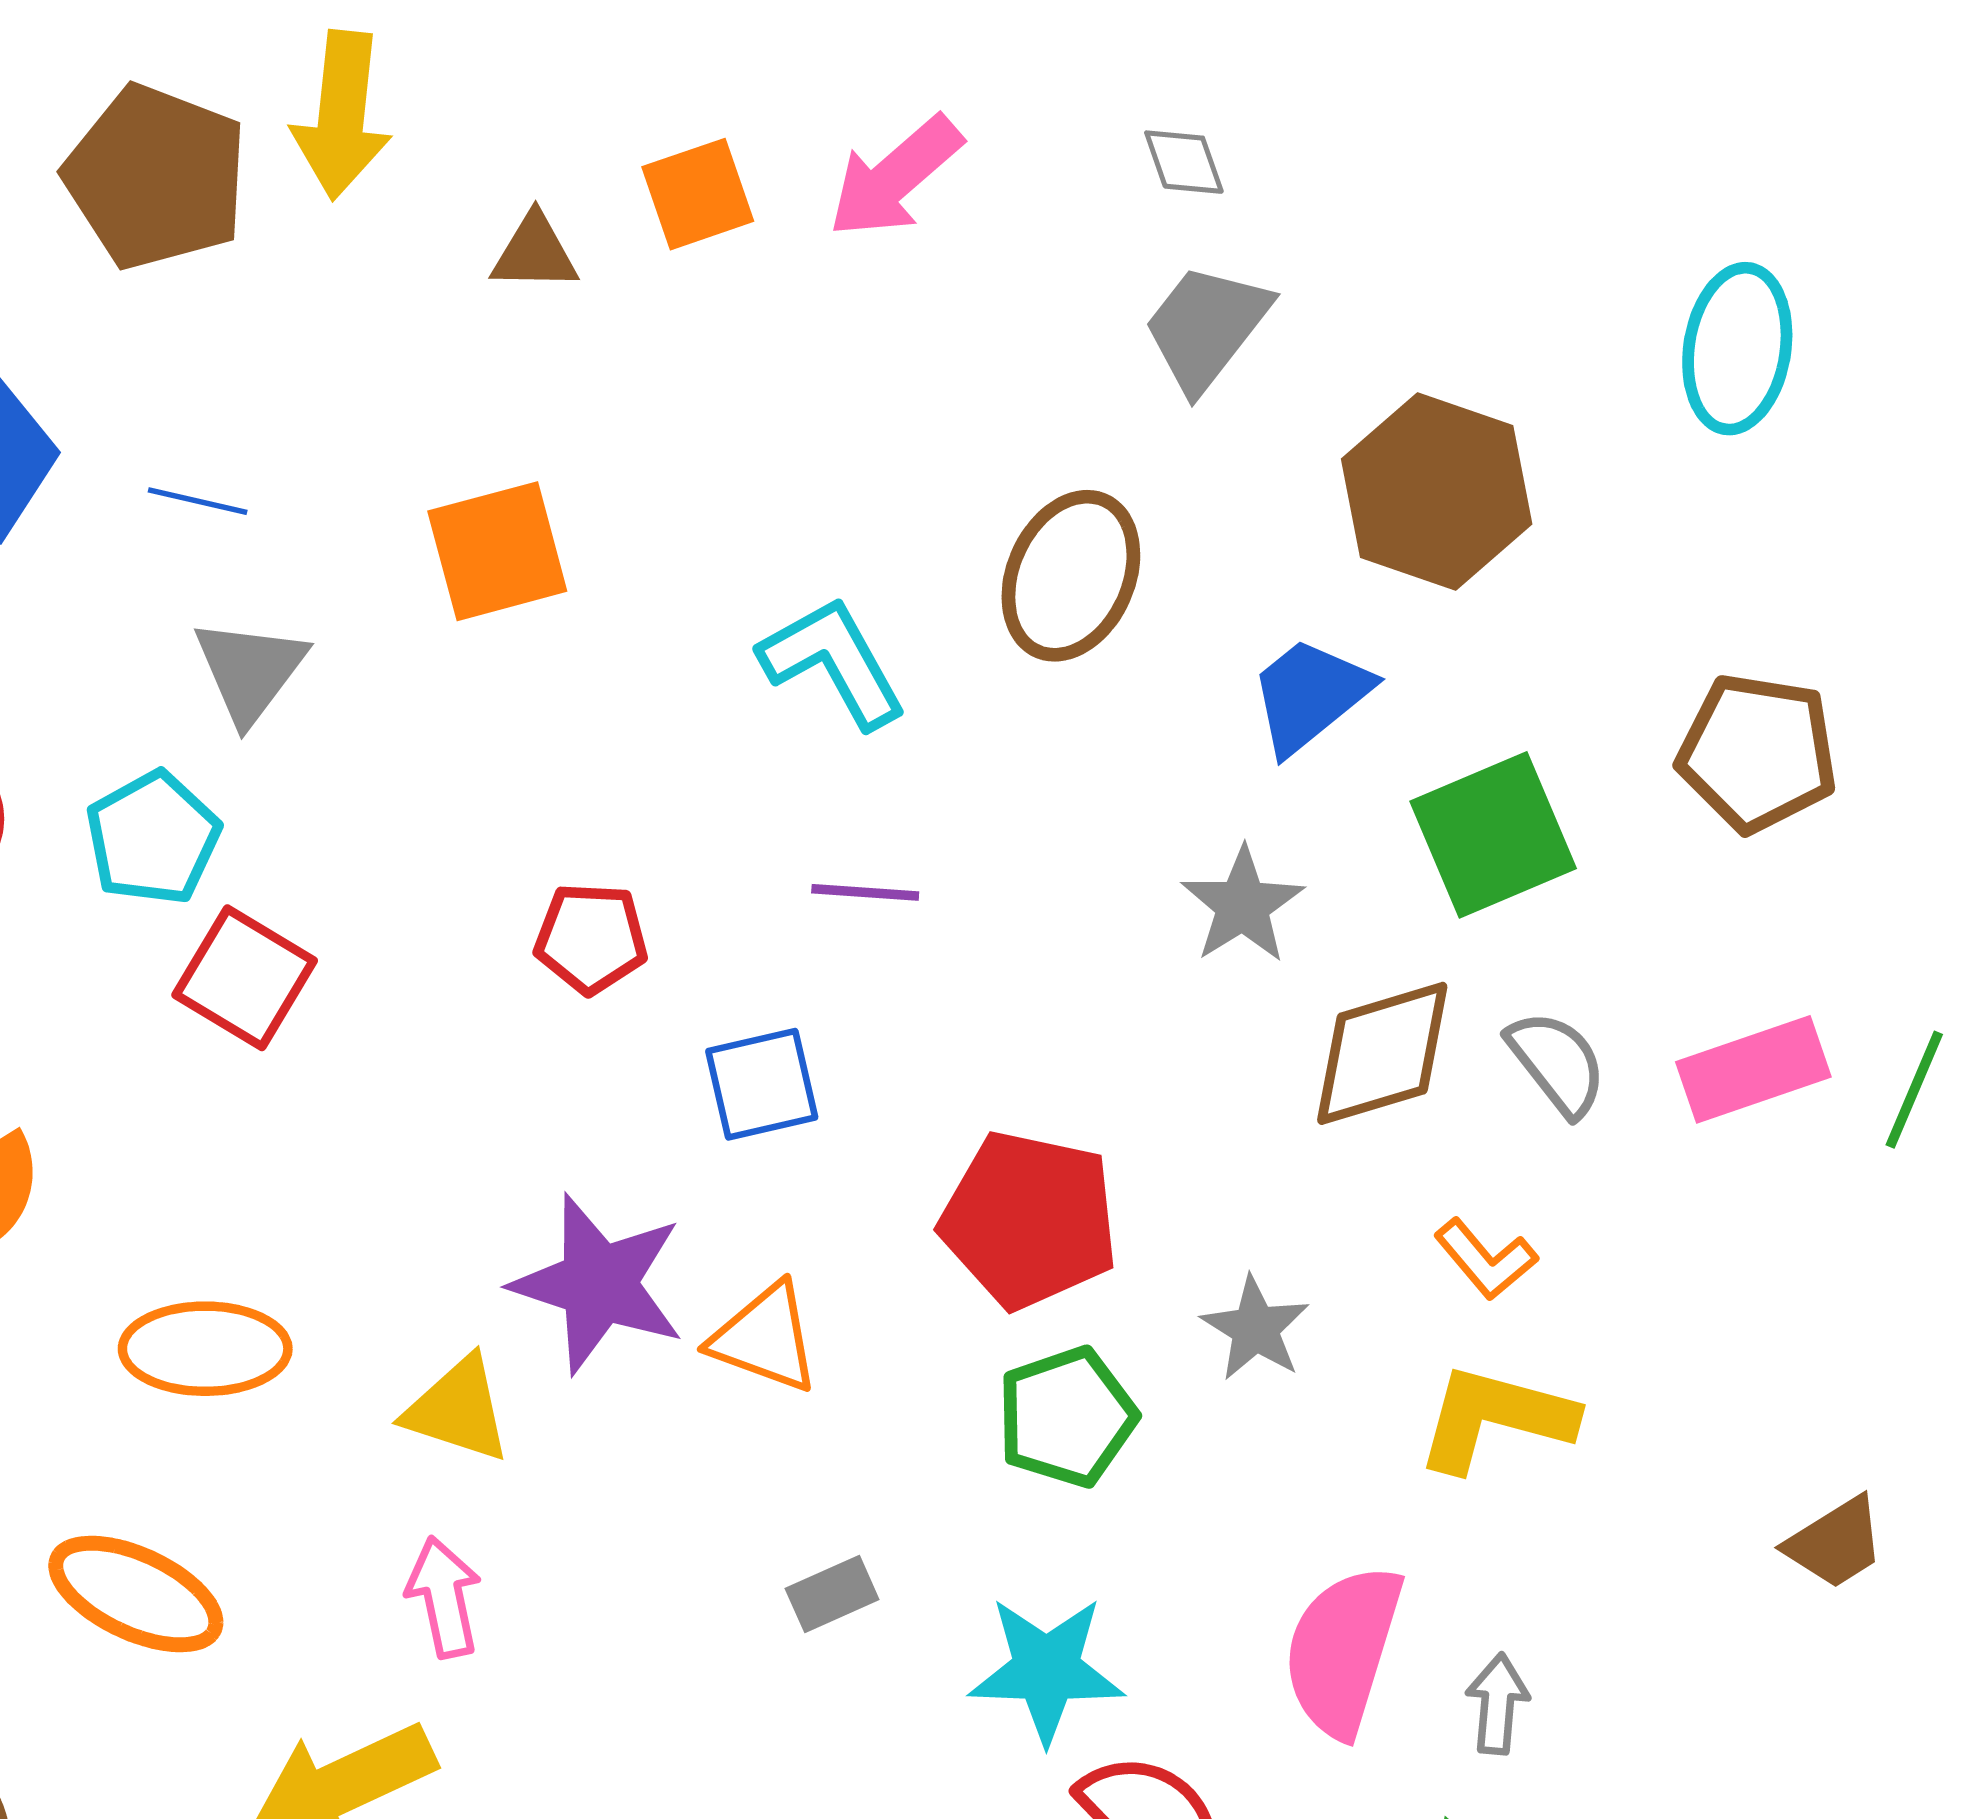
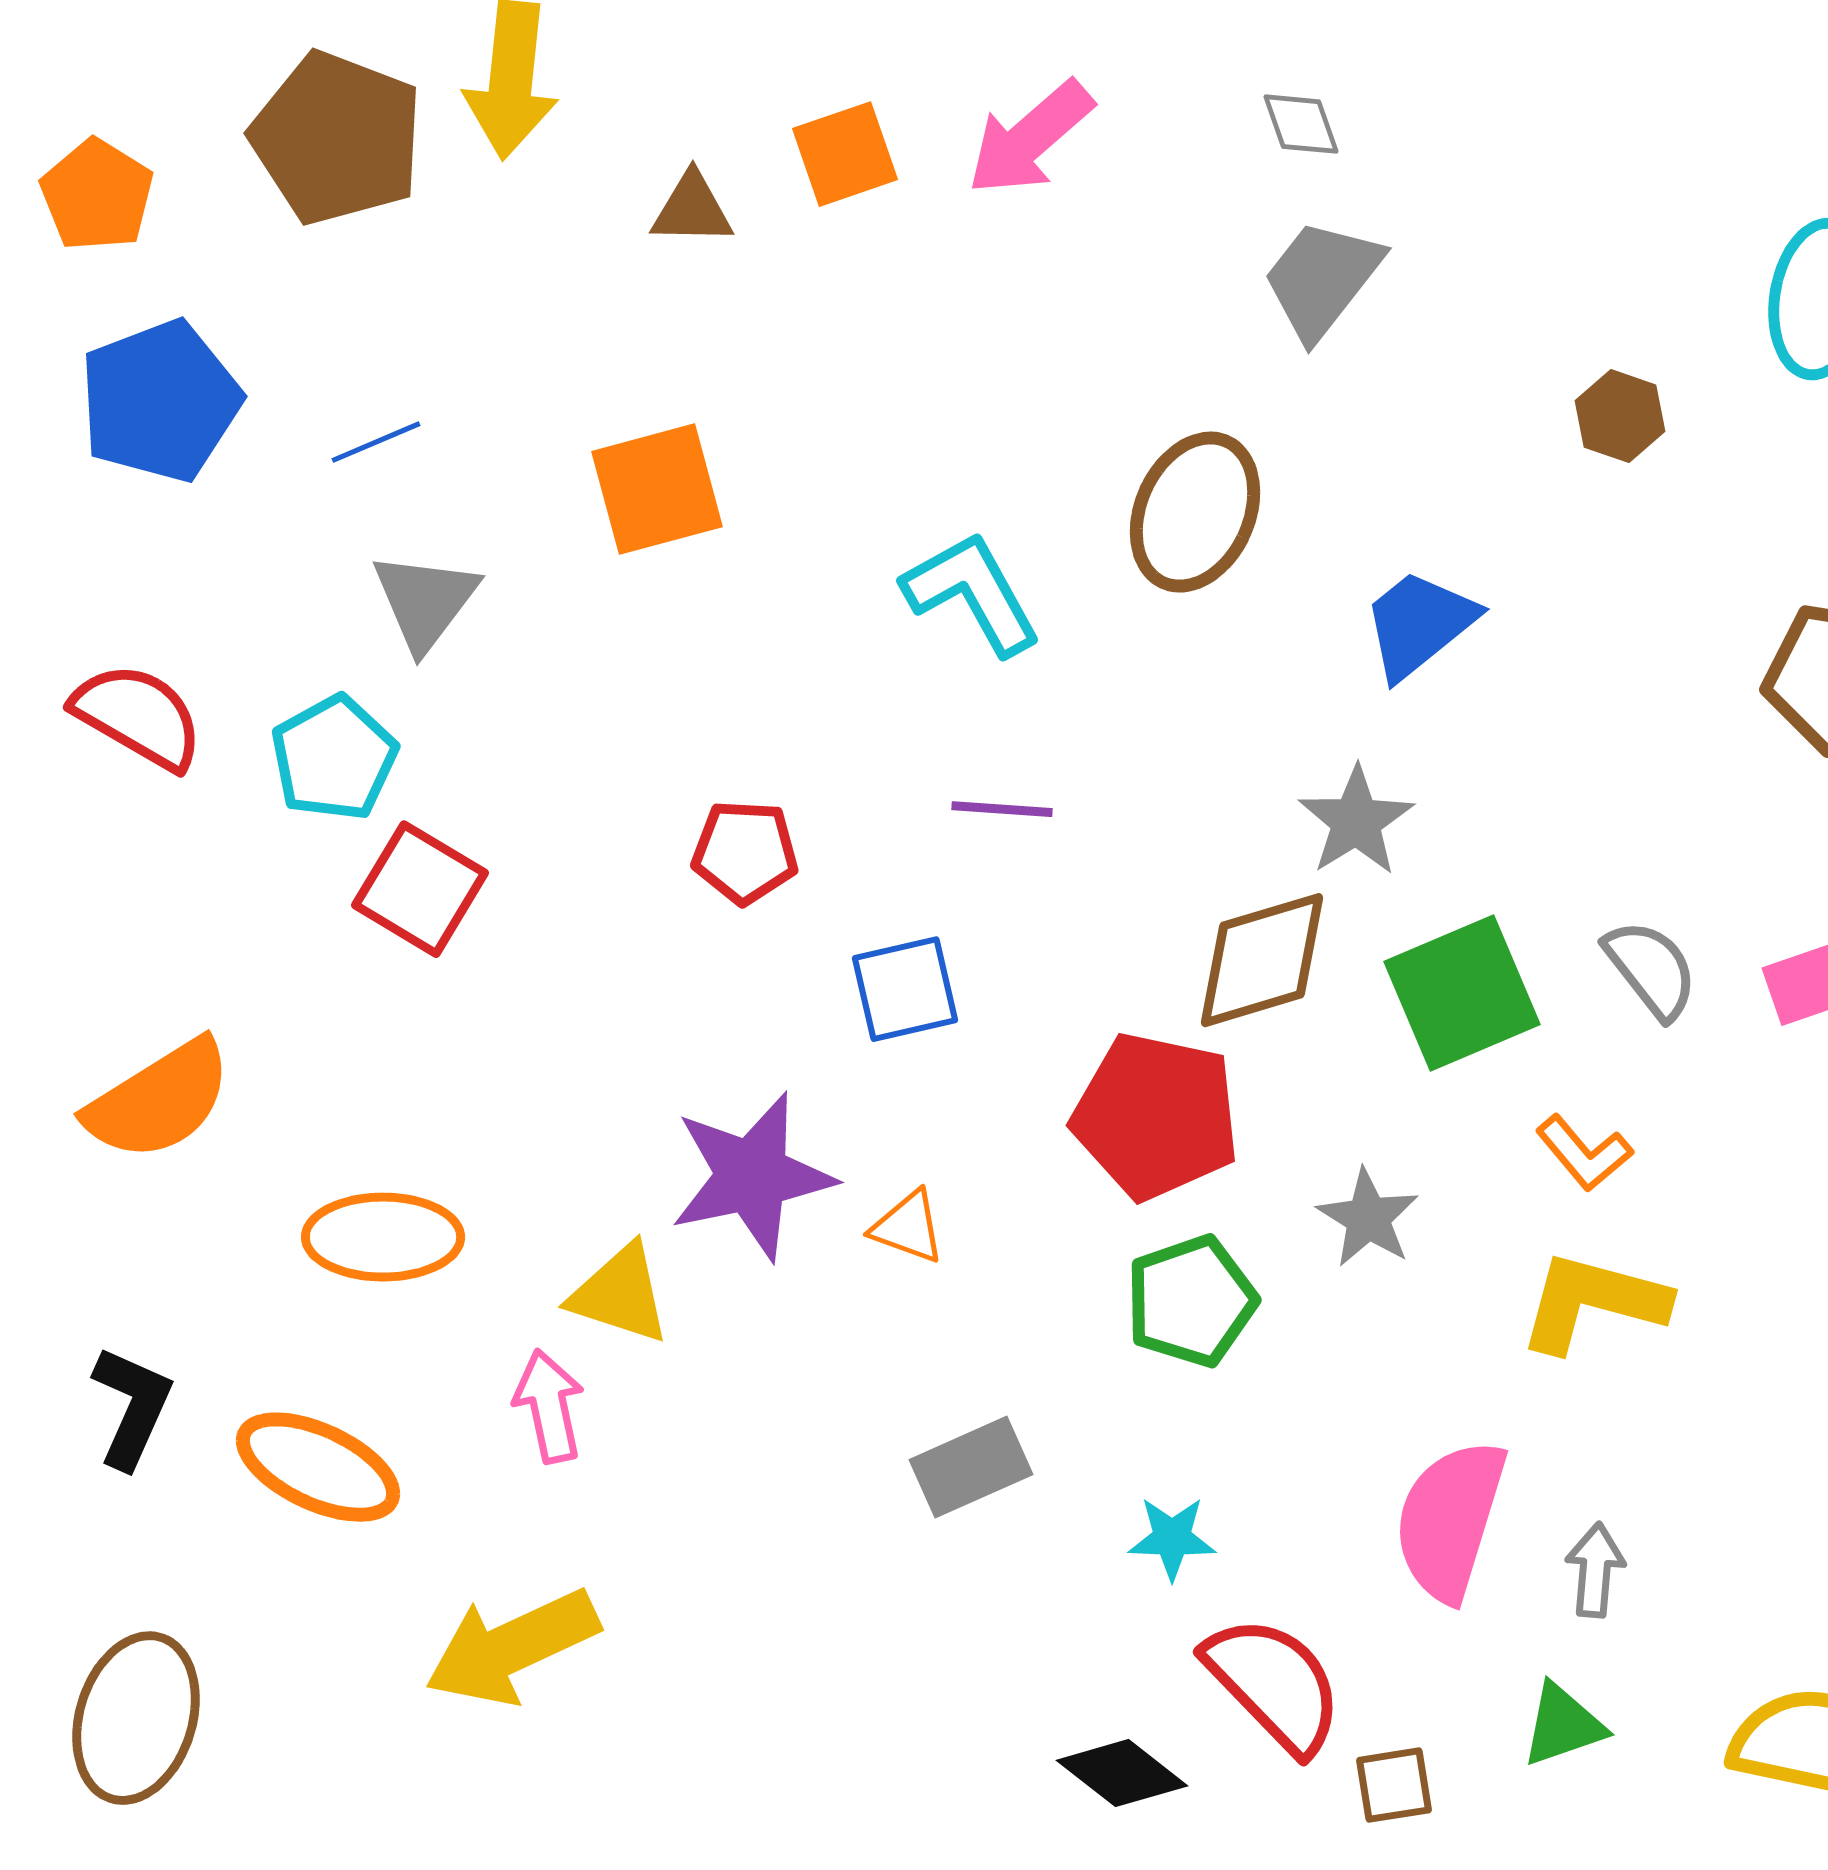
brown hexagon: (1437, 492) -> (1620, 416), moved, size x0.5
blue line: (198, 501) -> (376, 442), turned -36
green square: (1493, 835) -> (1462, 993), moved
brown diamond: (1382, 1053) -> (1262, 960), moved
purple star: (599, 1284) -> (752, 1176), turned -30
orange triangle: (765, 1338) -> (908, 1227), size x0.7
gray rectangle: (832, 1594) -> (971, 1467), size x1.4
pink arrow: (444, 1597) -> (549, 1406), moved
cyan star: (1046, 1670) -> (1172, 1538), size x0.6

